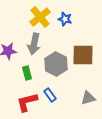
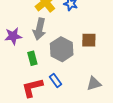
brown square: (83, 55) -> (89, 40), size x0.7

